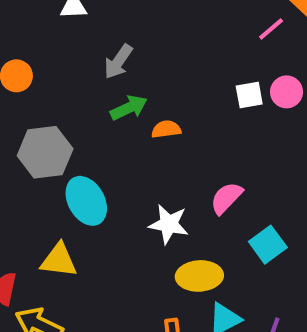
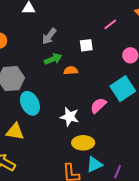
pink line: (271, 29) -> (110, 24), moved
white square: (249, 95) -> (86, 45), moved
cyan square: (268, 245) -> (123, 89), moved, size x1.4

